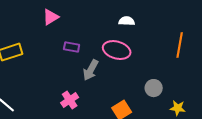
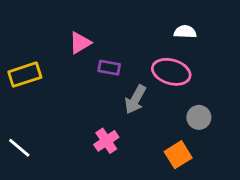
pink triangle: (51, 17) -> (80, 43), moved
gray circle: (154, 88) -> (199, 117), moved

